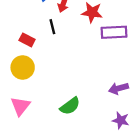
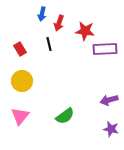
red rectangle: (27, 40) -> (20, 49), moved, turned 32

